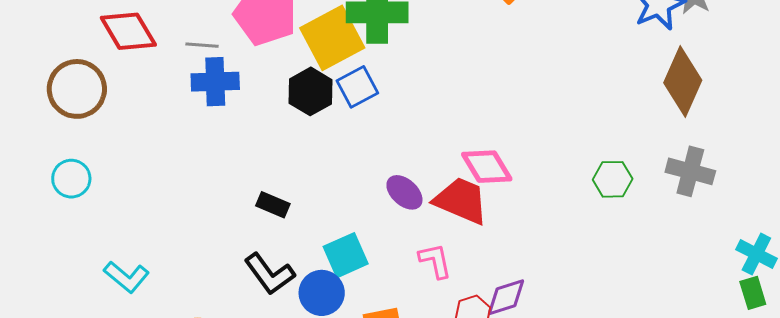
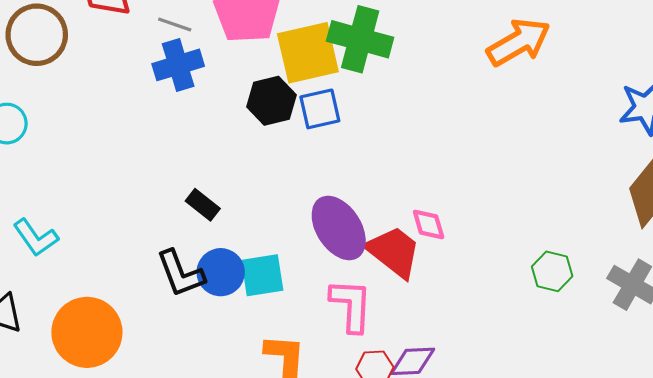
blue cross: (215, 82) -> (178, 65), turned -30
pink diamond: (487, 167) -> (429, 224), size x0.7
purple ellipse: (404, 192) -> (339, 228), size x1.6
pink L-shape: (435, 261) -> (351, 305), size x1.4
blue circle: (322, 293) -> (221, 272), moved

